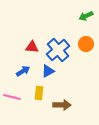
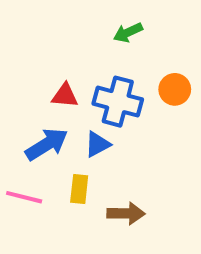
green arrow: (86, 16) -> (128, 32), moved
blue cross: (58, 50) -> (118, 102), turned -35
blue arrow: (23, 71) -> (47, 144), size x1.5

